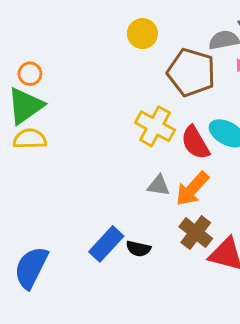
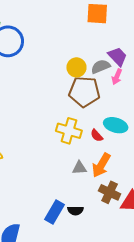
yellow circle: (142, 34) -> (76, 67), moved
red semicircle: (195, 143) -> (97, 136), size x0.6

